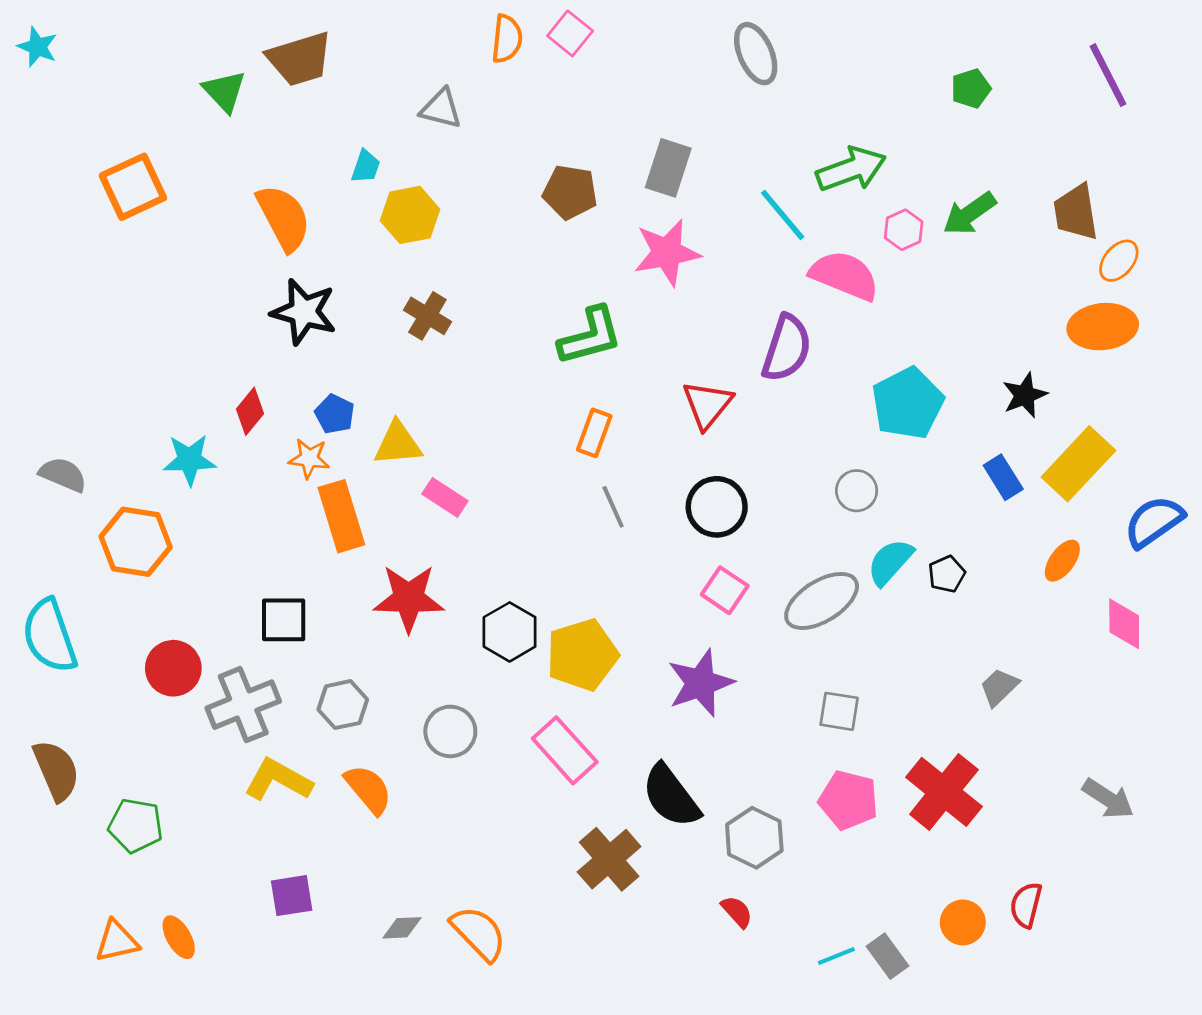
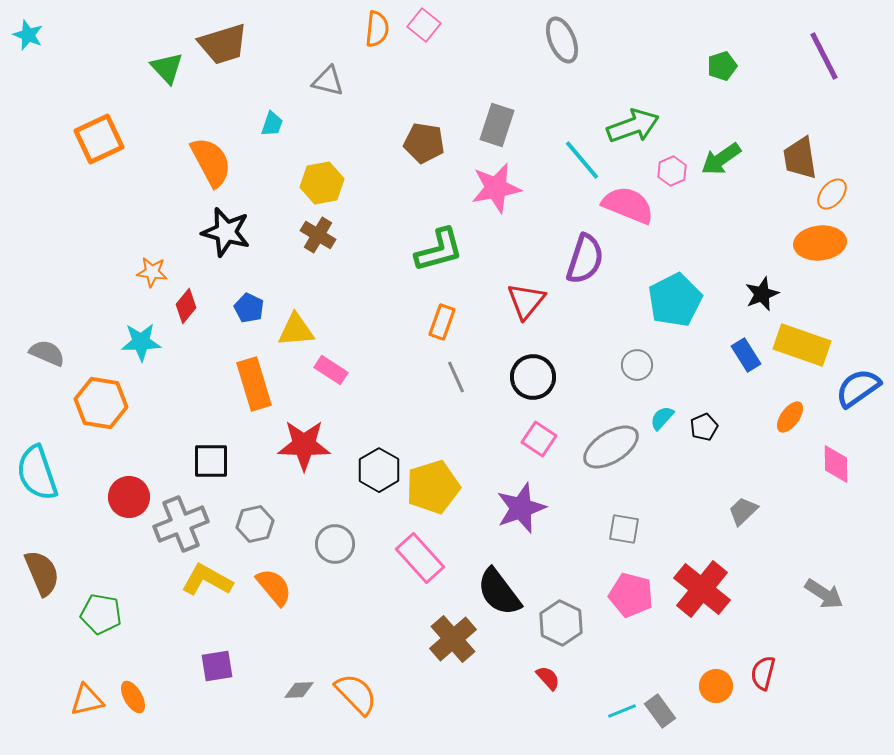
yellow hexagon: (410, 215) -> (322, 183), moved
orange star: (309, 458) -> (152, 272), moved
yellow rectangle: (1078, 464) -> (802, 345), turned 66
cyan semicircle: (890, 562) -> (662, 418), size x0.7

